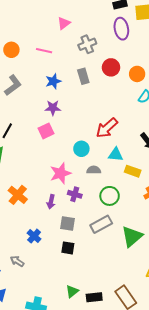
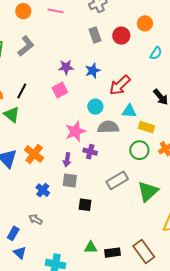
red circle: (111, 67) -> (121, 36), moved
orange circle: (137, 74) -> (145, 23), moved
blue star: (53, 81) -> (93, 71), moved
gray semicircle: (94, 170) -> (108, 127), size x1.5
green circle: (110, 196) -> (139, 150), moved
gray square: (67, 224) -> (70, 181), moved
blue cross: (34, 236) -> (43, 190), moved
green triangle: (72, 291) -> (91, 247), turned 40

